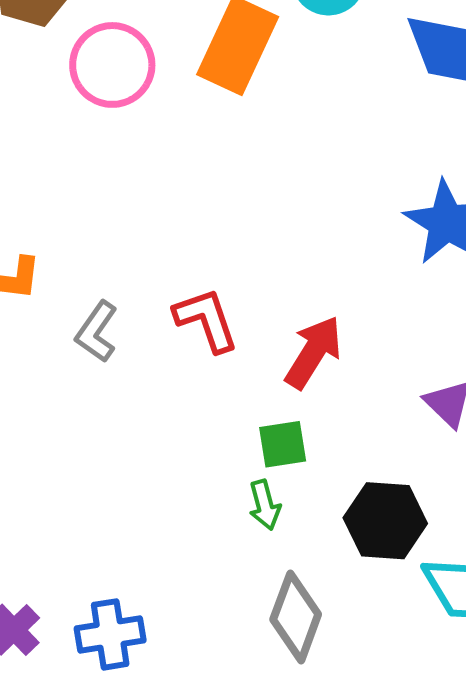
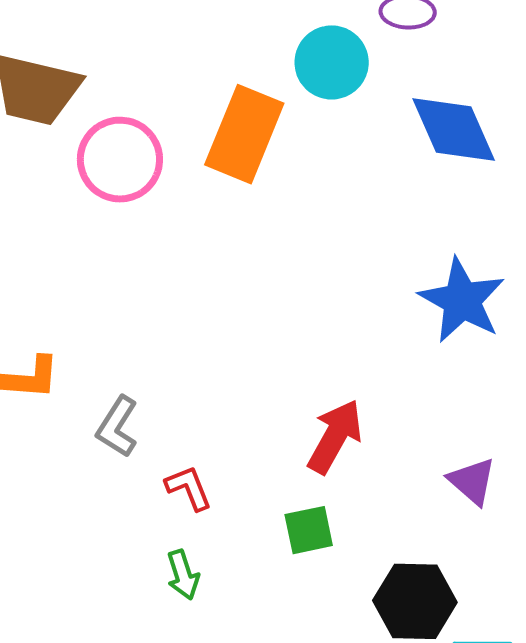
red L-shape: (206, 320) -> (189, 488), moved, size x0.7
green arrow: (265, 505) -> (183, 575), moved

